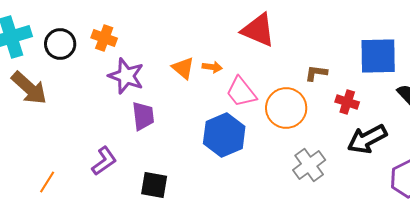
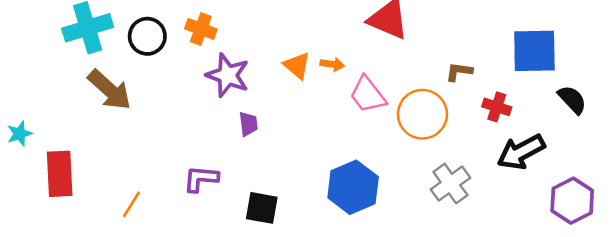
purple trapezoid: (143, 116) -> (248, 124), size x0.7
blue hexagon: (224, 135) -> (353, 187), moved
purple L-shape: (104, 161) -> (201, 179), turned -140

